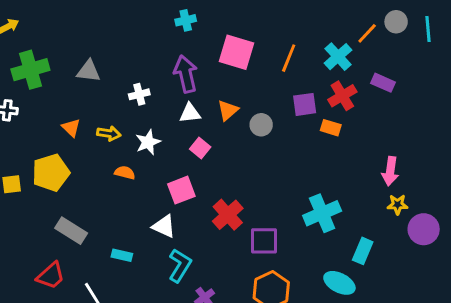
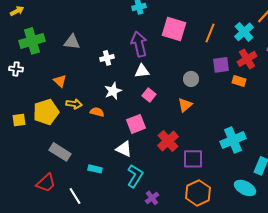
orange triangle: (228, 110) -> (185, 105), moved
yellow arrow: (109, 133) -> (74, 104), moved

